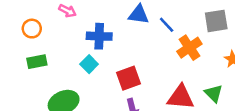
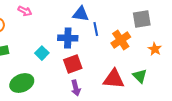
blue line: (167, 25) -> (96, 29), moved, turned 32
blue cross: (99, 36) -> (68, 38), moved

